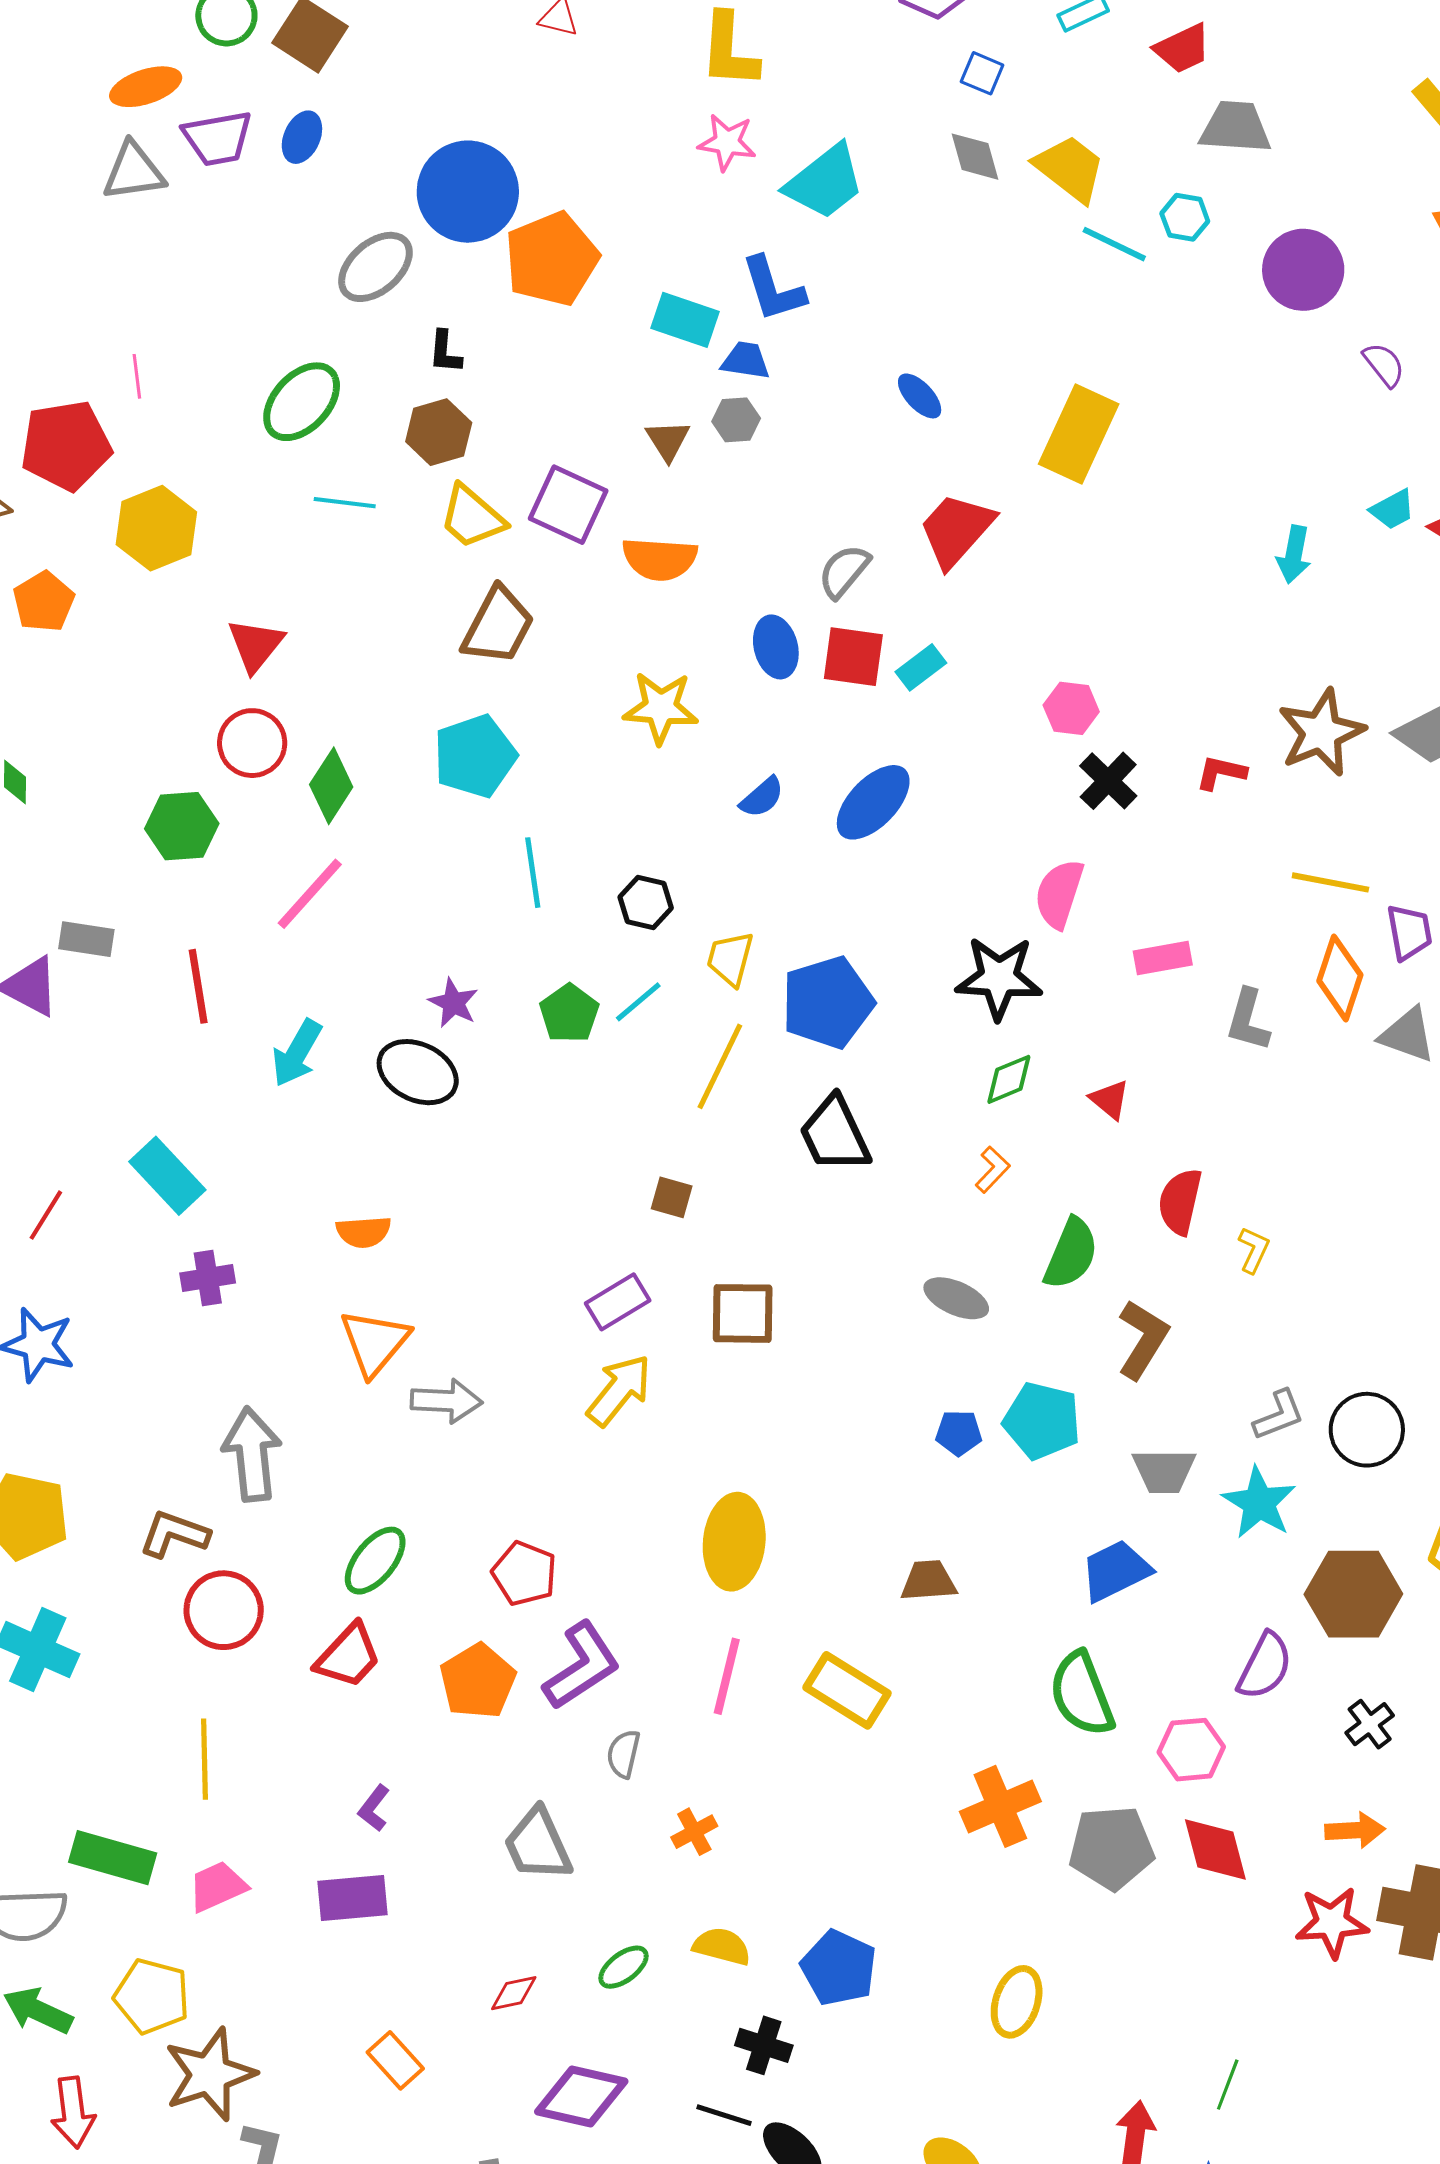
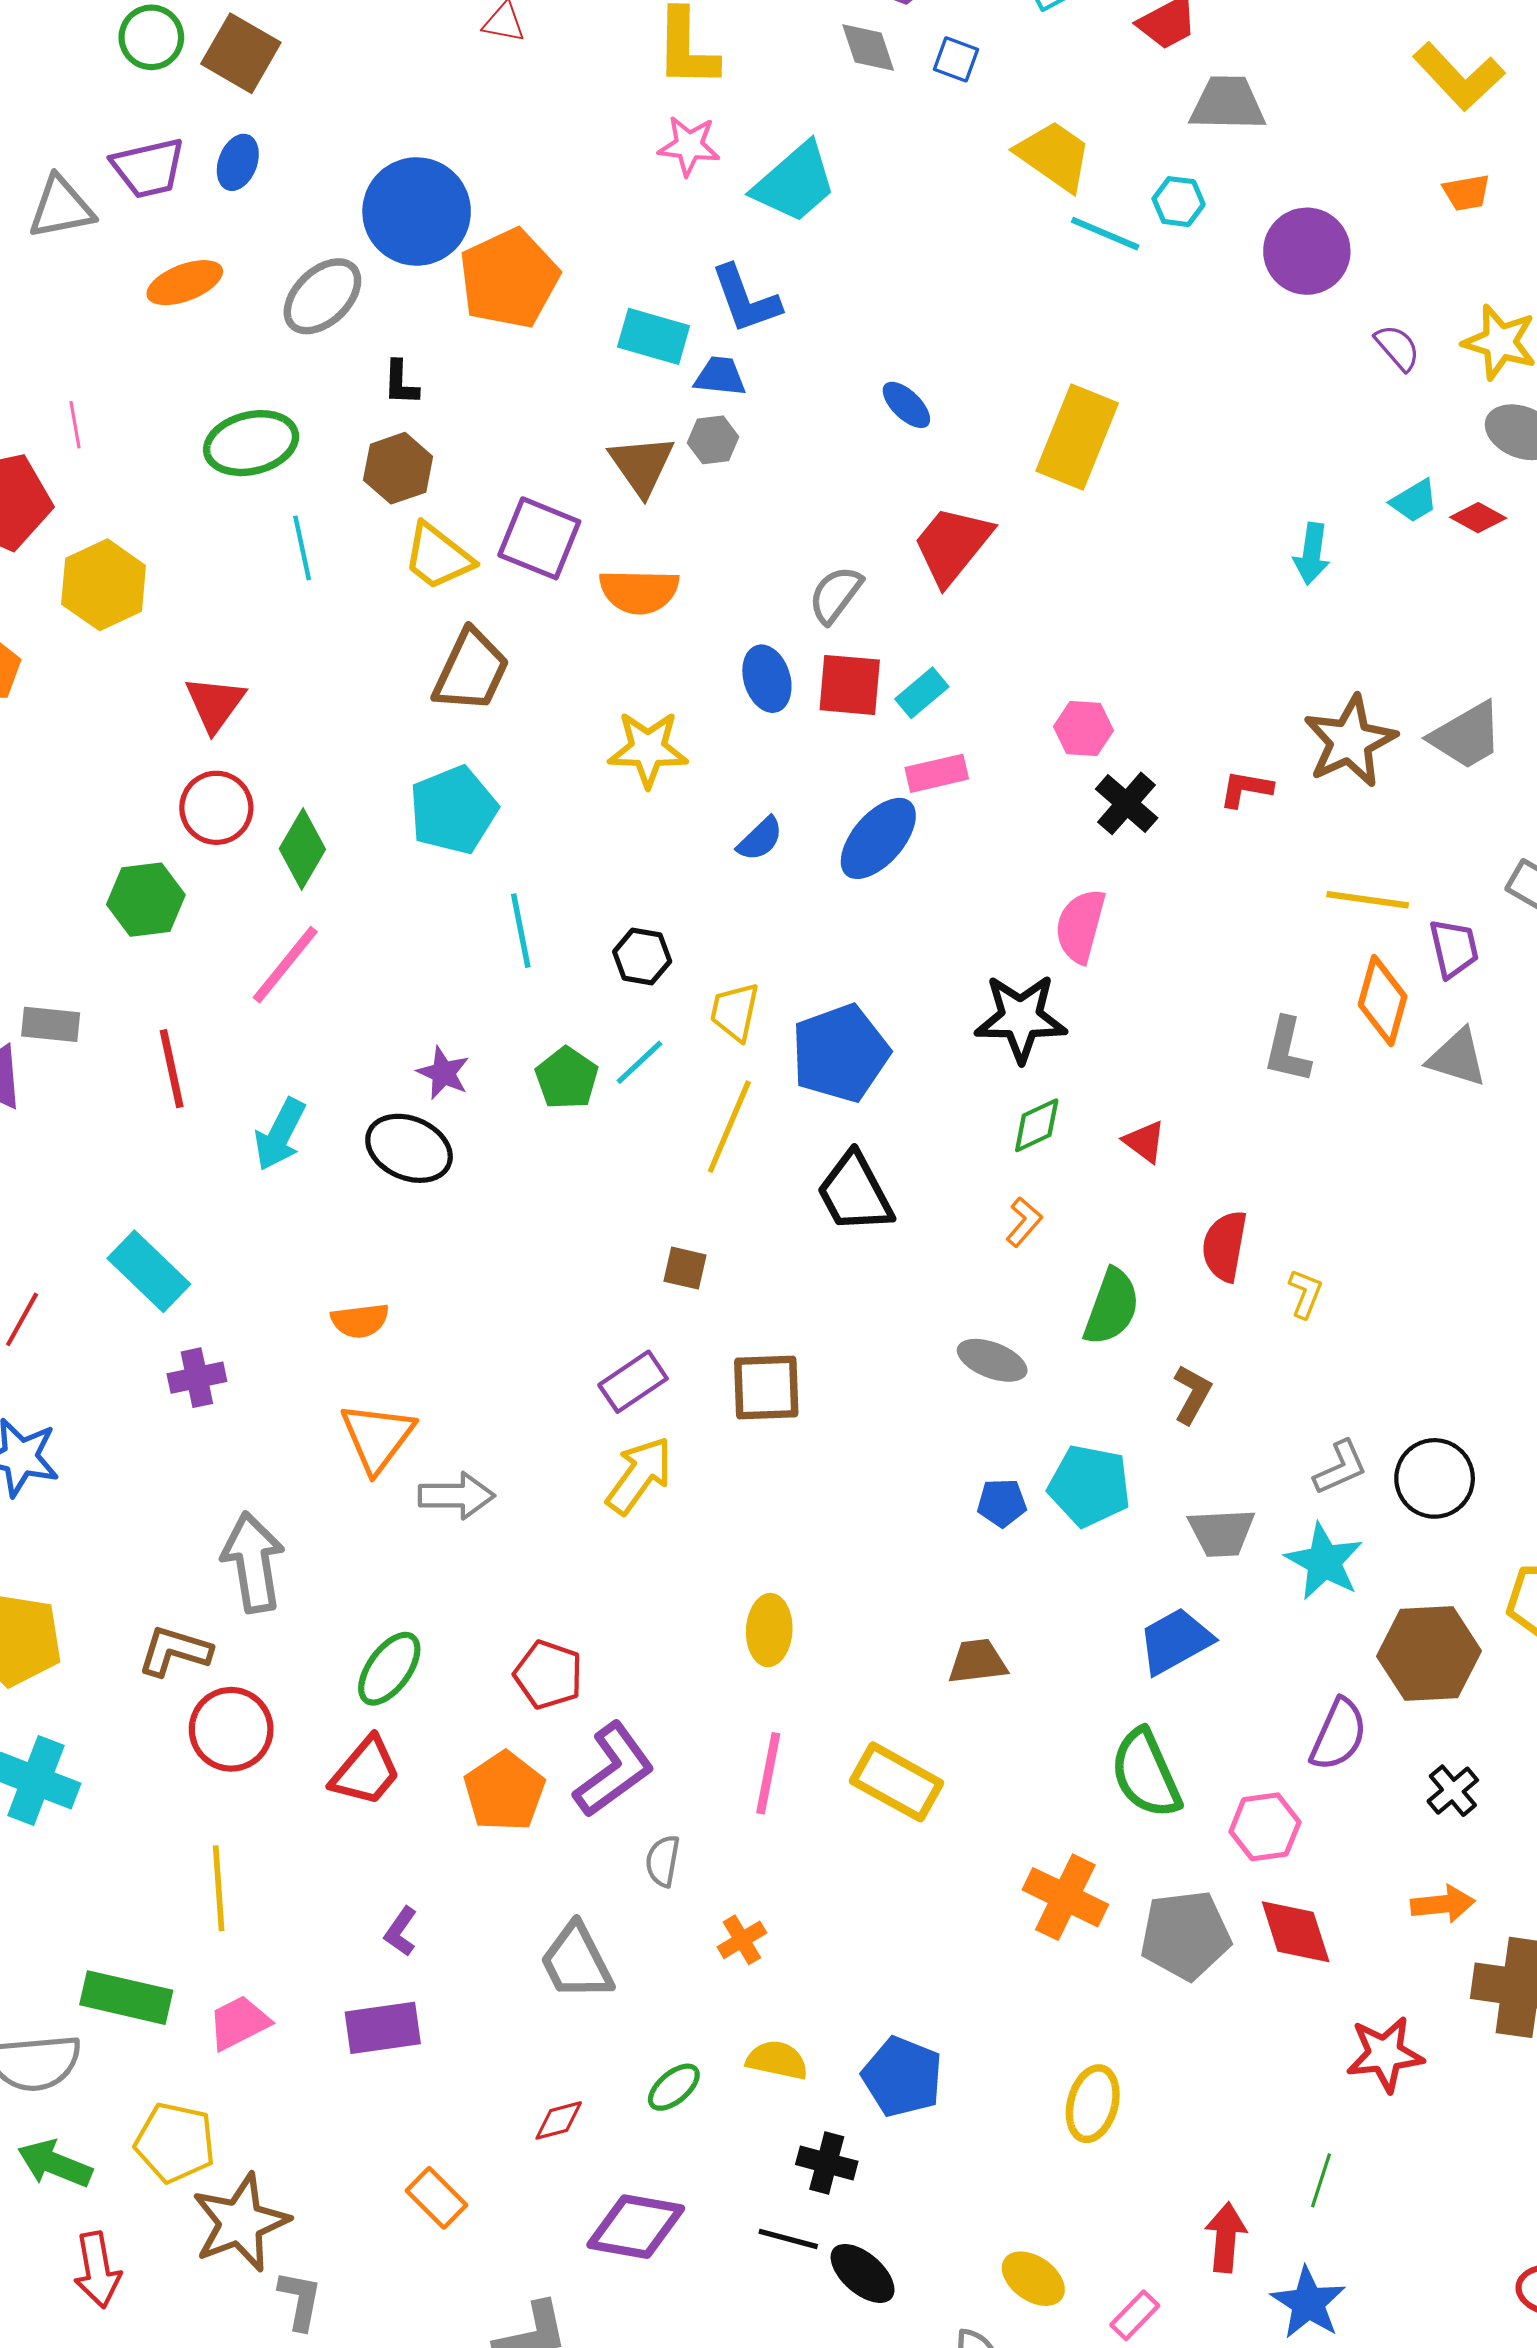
orange ellipse: (146, 87) -> (185, 283), moved
gray diamond: (975, 157) -> (868, 47), moved
green ellipse: (302, 402) -> (251, 443), turned 36
brown triangle: (668, 440) -> (642, 465), size x1.4
cyan line: (345, 503) -> (302, 548), turned 74
pink rectangle: (1163, 958) -> (937, 773), moved
brown L-shape: (1143, 1339) -> (1192, 1394), size x0.7
yellow ellipse: (734, 1542) -> (769, 1630), size x0.7
orange cross: (1000, 1806) -> (1065, 1897), turned -38
red star: (1332, 1922) -> (1385, 2054), moved

